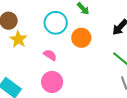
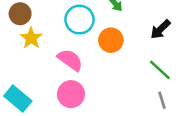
pink semicircle: (50, 55) -> (70, 60), size x1.5

